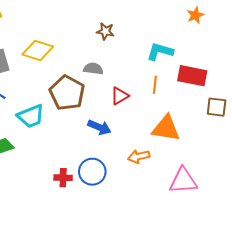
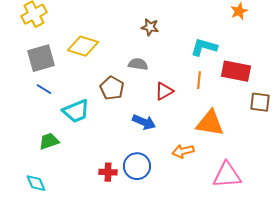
brown pentagon: (67, 93) -> (112, 88), size x0.7

